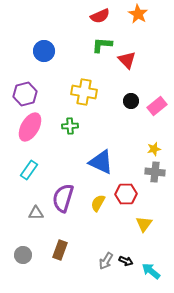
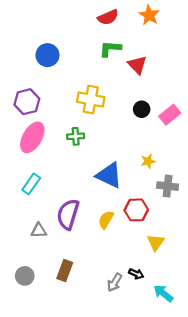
yellow star: (154, 149) -> (148, 161), moved
black arrow: (126, 261) -> (136, 274), moved

